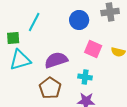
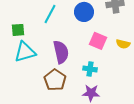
cyan line: (34, 22) -> (50, 14), moved
purple semicircle: (56, 60) -> (61, 52), turned 95

